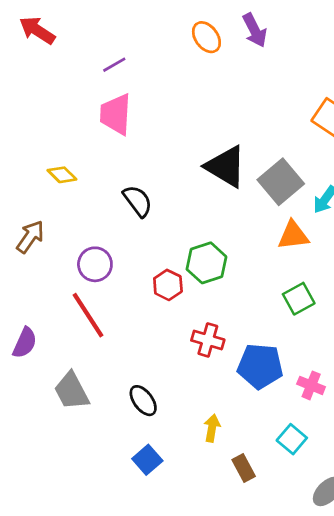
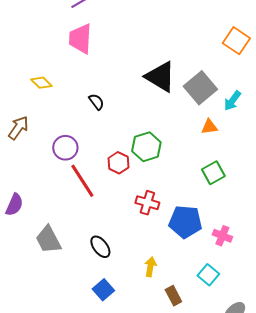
black semicircle: (138, 201) -> (96, 102), size x0.7
orange triangle: (293, 235) -> (209, 127), size x0.7
red line: (88, 315) -> (82, 181), moved

